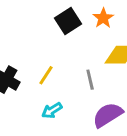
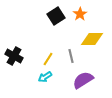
yellow line: (46, 75) -> (48, 59), moved

